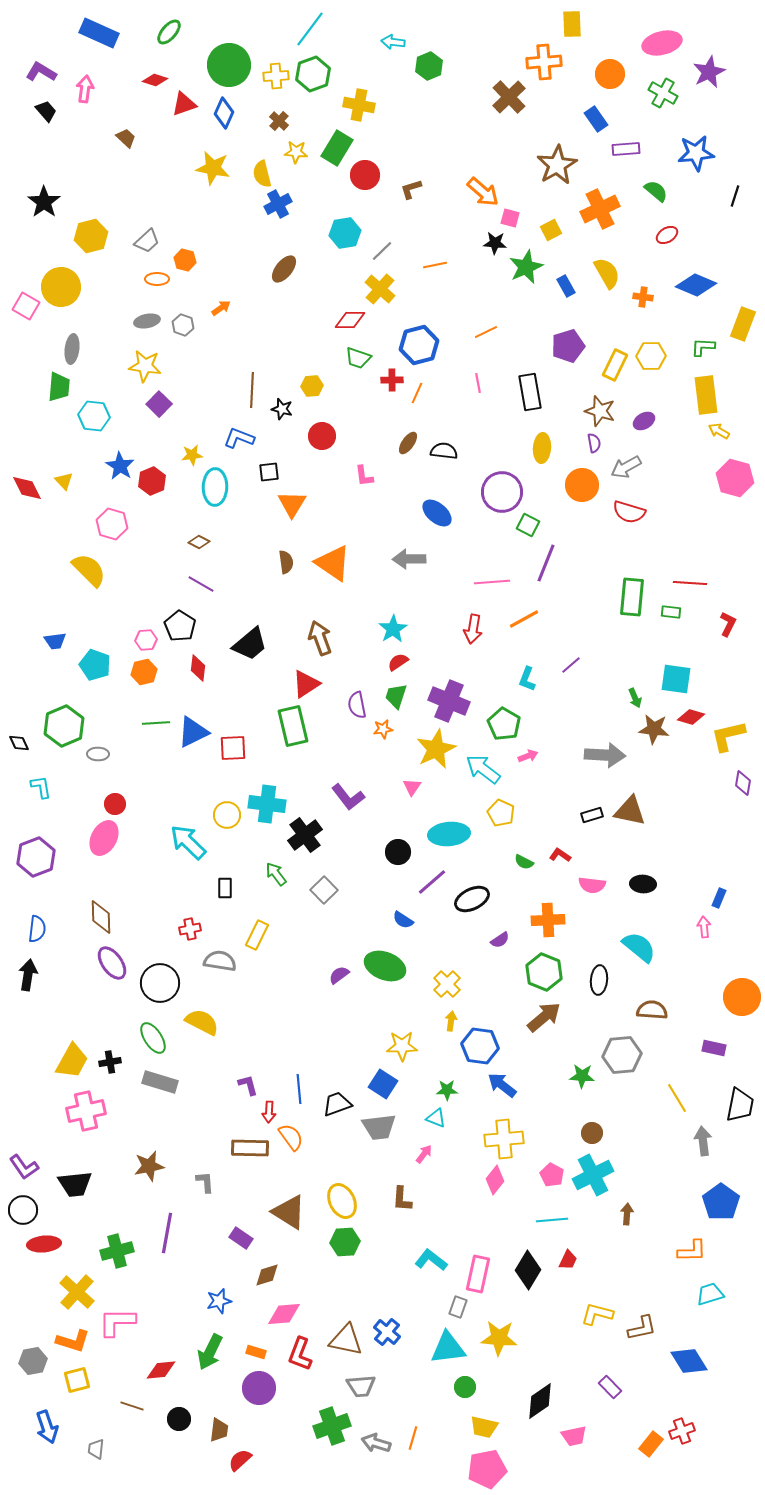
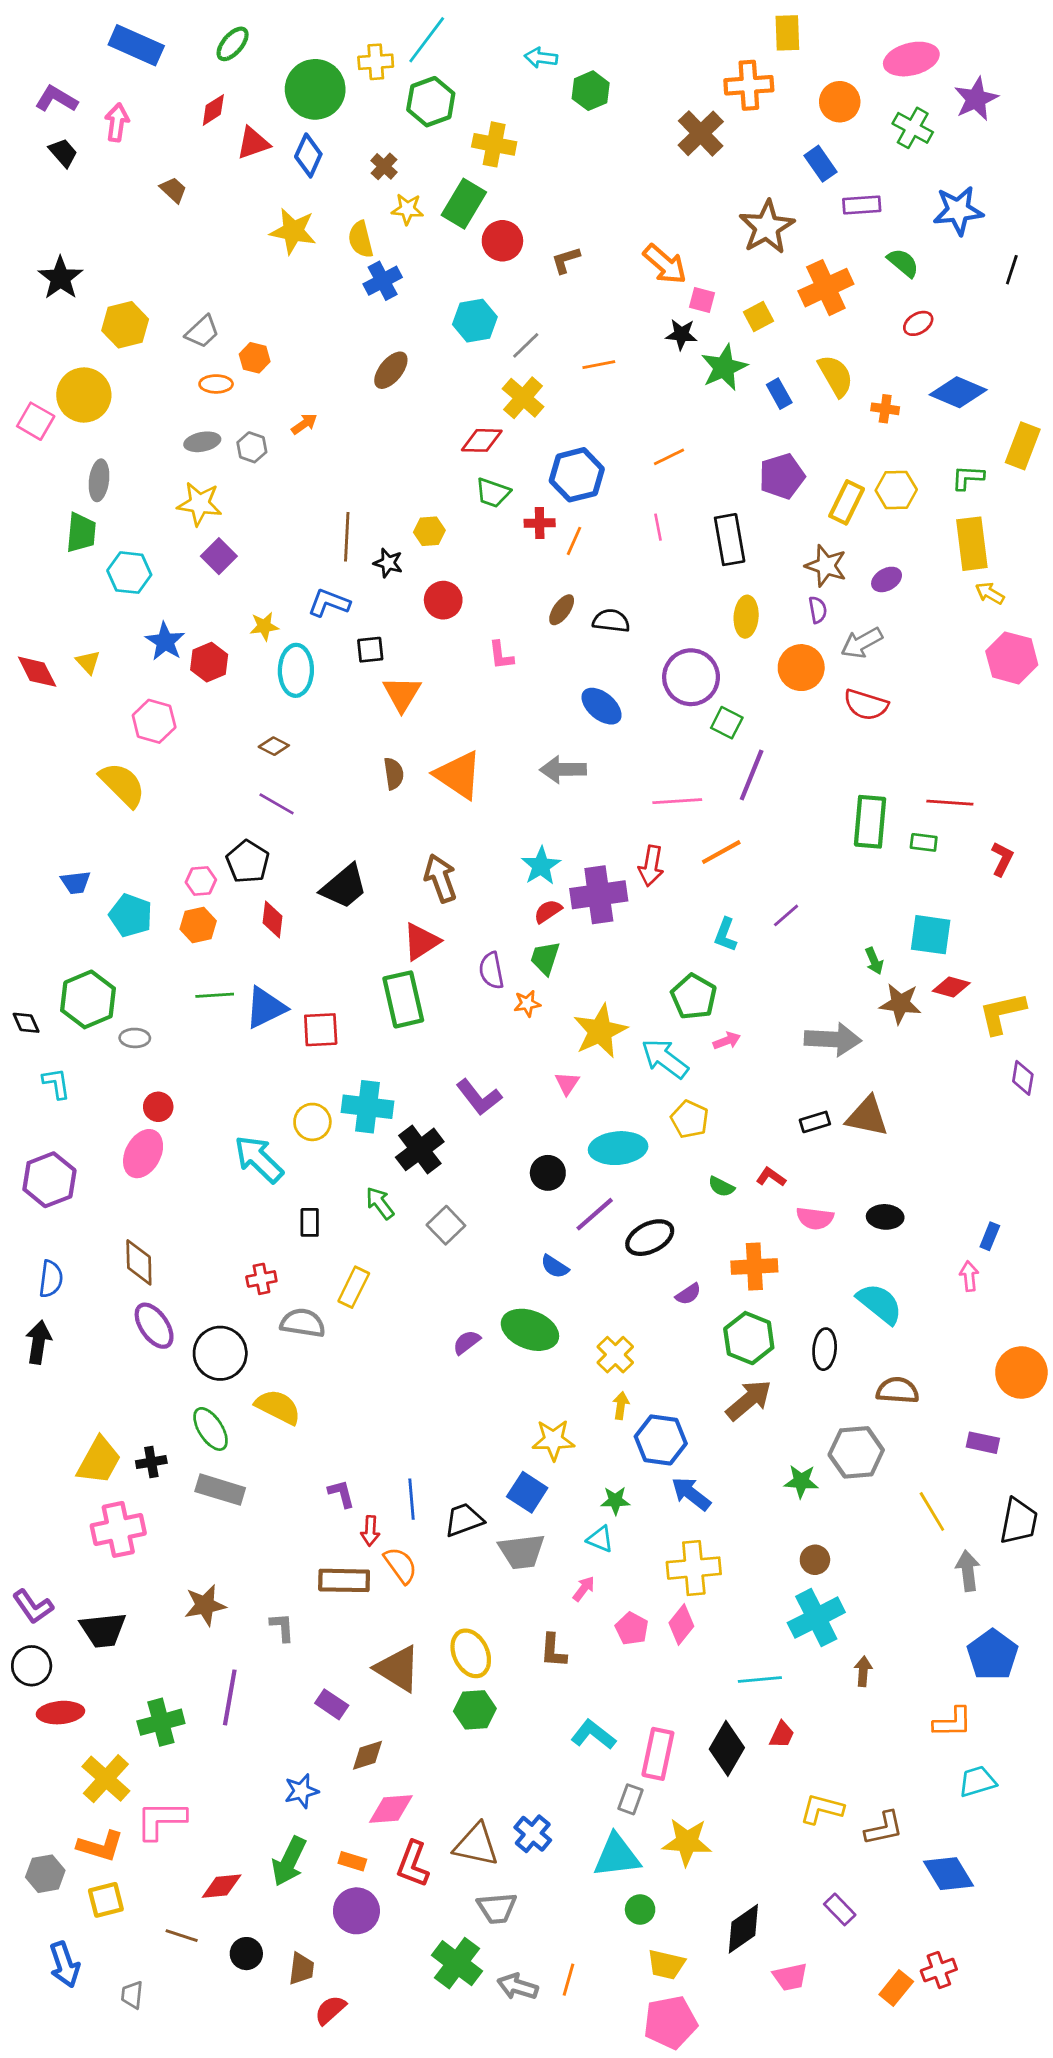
yellow cross: (276, 76) -> (376, 62), moved
red diamond: (155, 80) -> (213, 110), turned -50
purple cross: (449, 701) -> (599, 895), moved, turned -30
pink pentagon: (552, 1175) -> (632, 1629), moved
green cross: (332, 1426) -> (457, 1963), turned -33

